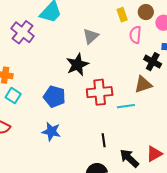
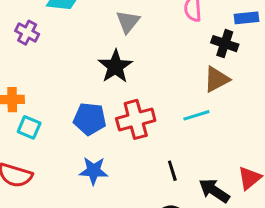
purple cross: (23, 32) -> (27, 33), size x0.7
red cross: (100, 92) -> (136, 119), moved

